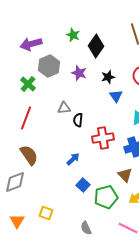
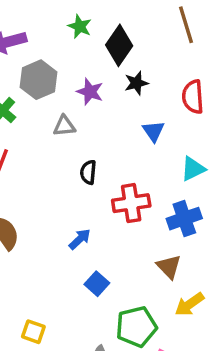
black star: (108, 77) -> (136, 83), moved
gray triangle: (64, 108) -> (64, 126), moved
green pentagon: (106, 197) -> (136, 327), moved

